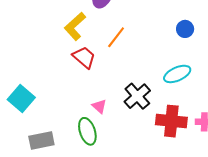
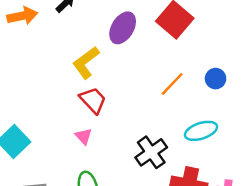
orange line: (116, 37) -> (172, 84), moved
pink triangle: (99, 106) -> (84, 136), moved

